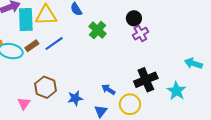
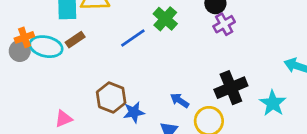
blue line: (54, 44) -> (133, 38), moved
brown hexagon: (45, 87) -> (111, 97), moved
pink triangle: (24, 104) -> (63, 119), turned 32

